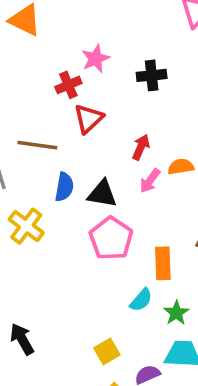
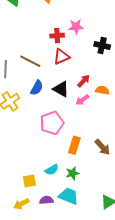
orange semicircle: (181, 167) -> (102, 90), moved
black triangle: (102, 194) -> (61, 89), moved
cyan semicircle: (141, 300) -> (52, 170), moved

